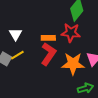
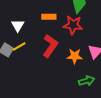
orange rectangle: (48, 38) -> (49, 17), moved
orange star: (73, 64) -> (75, 56), size x0.7

